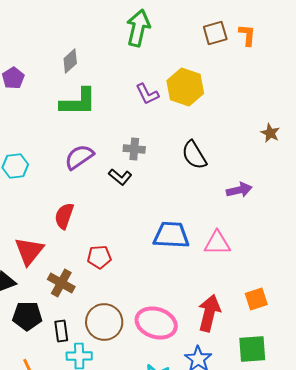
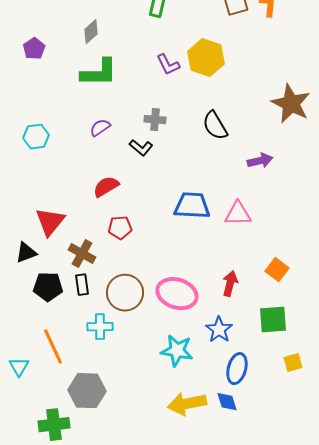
brown star: (270, 133) -> (291, 104), size x2.0
purple semicircle: (79, 157) -> (100, 128), size x0.7
red semicircle: (64, 216) -> (106, 187), moved, turned 40
orange square: (256, 299) -> (277, 270), turned -35
red arrow: (209, 313) -> (230, 284), size x0.7
black rectangle: (61, 331) -> (82, 285), moved

